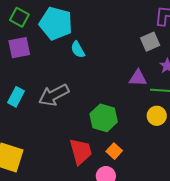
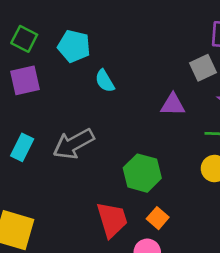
cyan pentagon: (56, 23) -> (74, 46), size x0.7
purple triangle: (138, 78) -> (173, 105), moved

